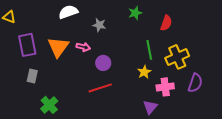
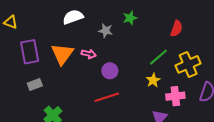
green star: (135, 13) -> (130, 18), moved
green line: (149, 50) -> (158, 57), turned 60
gray rectangle: (32, 76) -> (35, 85), turned 56

